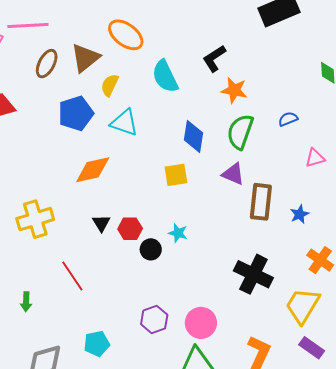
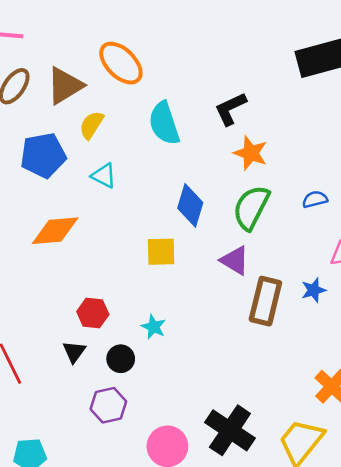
cyan triangle: (124, 123) -> (104, 176), size x0.7
blue star: (300, 214) -> (314, 290), moved
black triangle: (101, 223) -> (74, 352), moved
black circle: (151, 249) -> (121, 359), moved
black cross: (253, 274) -> (230, 430), moved
purple hexagon: (154, 319) -> (108, 405), moved

